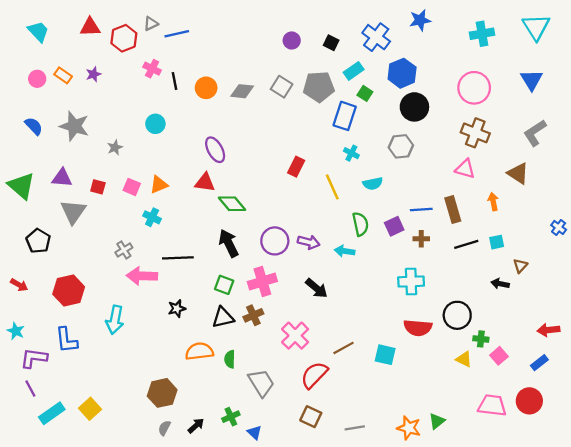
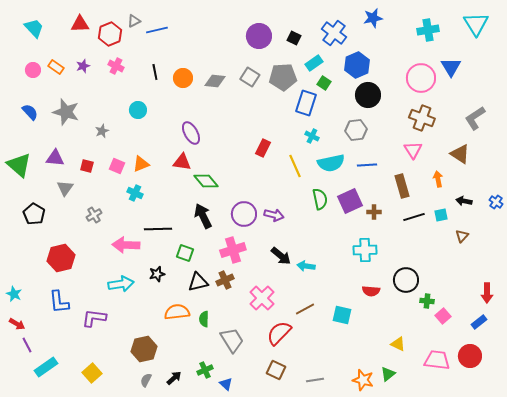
purple circle: (292, 40) -> (259, 36), size x1.6
pink cross: (152, 69) -> (116, 66), moved
blue triangle: (532, 80) -> (451, 67), moved
pink triangle: (465, 169) -> (413, 150), turned 42
cyan semicircle: (373, 184) -> (331, 163), size x1.5
blue line: (421, 209) -> (367, 165), moved
gray triangle: (73, 212) -> (65, 188), size x0.7
purple square: (394, 226) -> (350, 201), size x1.4
gray cross: (124, 250) -> (94, 215), moved
cyan arrow: (345, 251) -> (306, 266), moved
black arrow: (500, 284) -> (464, 201), moved
red arrow: (19, 285) -> (17, 324), moved
green square: (224, 285) -> (185, 253), moved
cyan arrow: (115, 320) -> (121, 284), moved, turned -110
red semicircle: (418, 328) -> (371, 291), size x0.7
red arrow: (548, 330) -> (487, 293), turned -84
purple L-shape: (34, 358) -> (94, 318), moved
yellow triangle: (464, 359) -> (398, 344), moved
yellow square: (90, 409) -> (92, 373), moved

